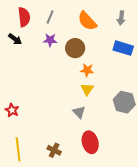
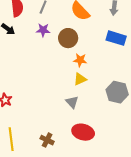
yellow triangle: (87, 89) -> (80, 79), turned 32
red ellipse: (90, 142) -> (83, 132), turned -60

